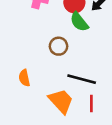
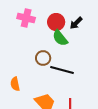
black line: (82, 79) -> (62, 70), moved

